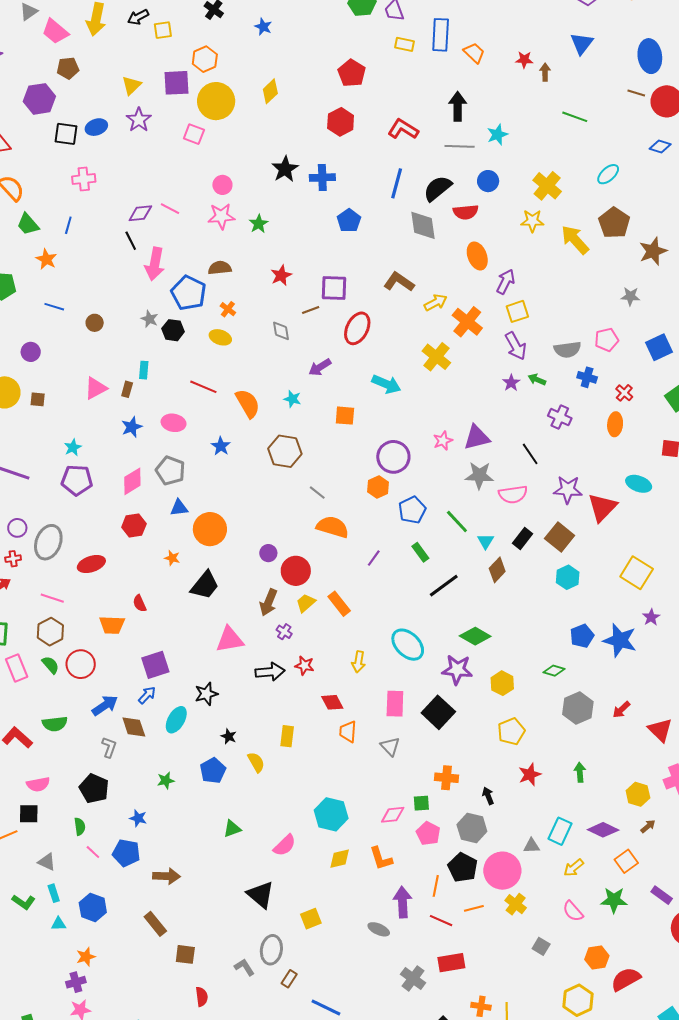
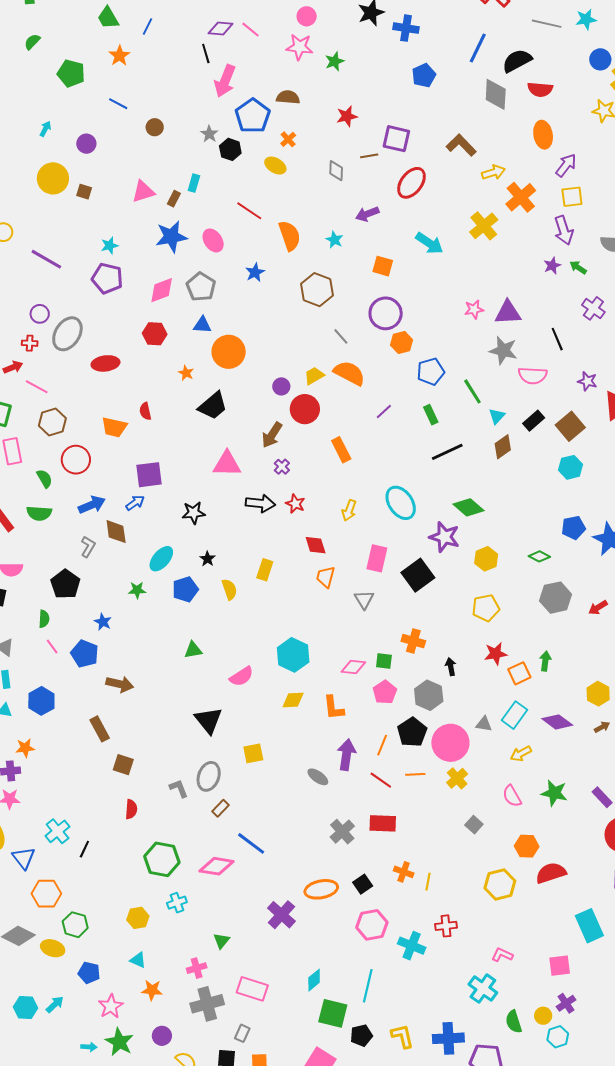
blue circle: (488, 181) -> (600, 59), moved
pink ellipse: (174, 423) -> (213, 240), turned 35
blue star: (132, 427) -> (171, 237), size x1.5
purple circle: (393, 457) -> (386, 313), moved
purple star: (568, 490) -> (587, 381), size x0.7
pink line: (52, 598) -> (37, 387), moved
yellow trapezoid: (306, 603) -> (314, 376), moved
green semicircle: (50, 665) -> (45, 479), moved
cyan ellipse: (176, 720) -> (161, 559), moved
orange square: (626, 861) -> (519, 673), moved

